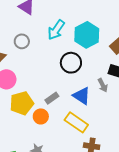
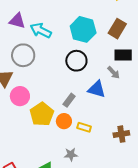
cyan arrow: (56, 30) -> (41, 30), moved, turned 100
gray circle: (22, 41) -> (23, 55), size x1.5
yellow rectangle: (76, 122) -> (84, 127), moved, size x0.6

